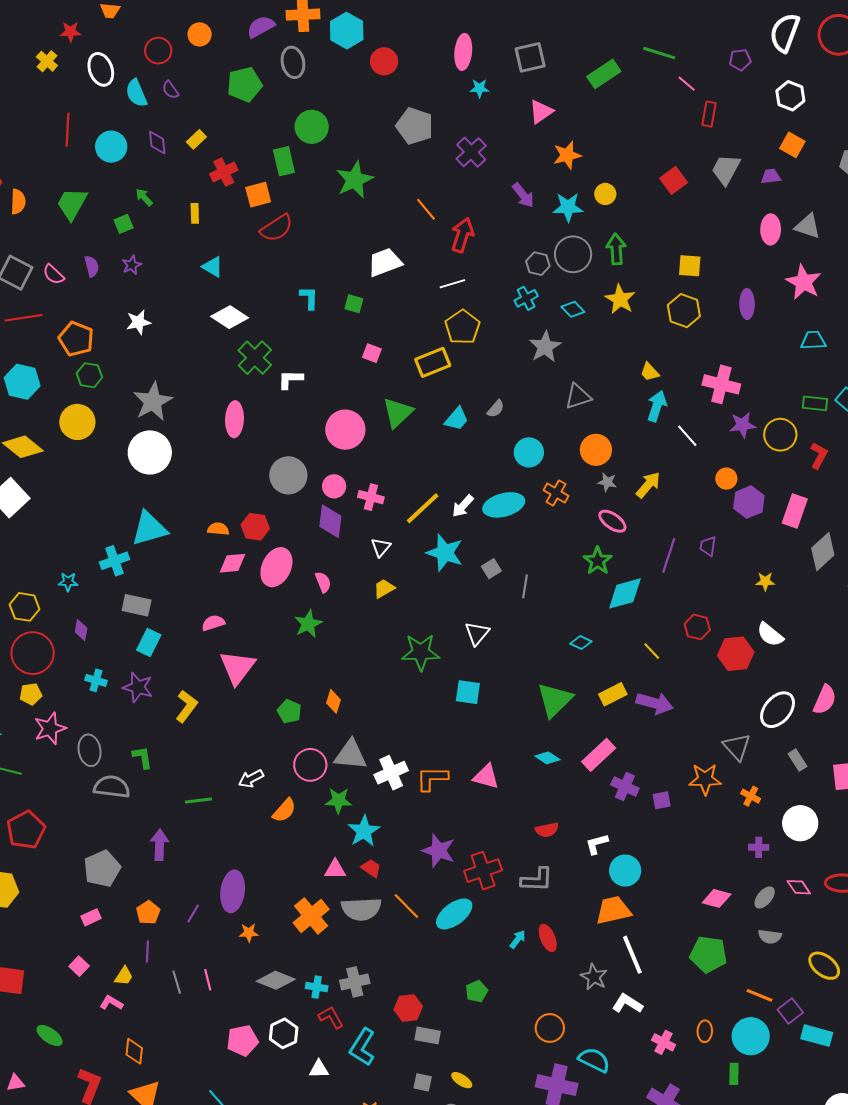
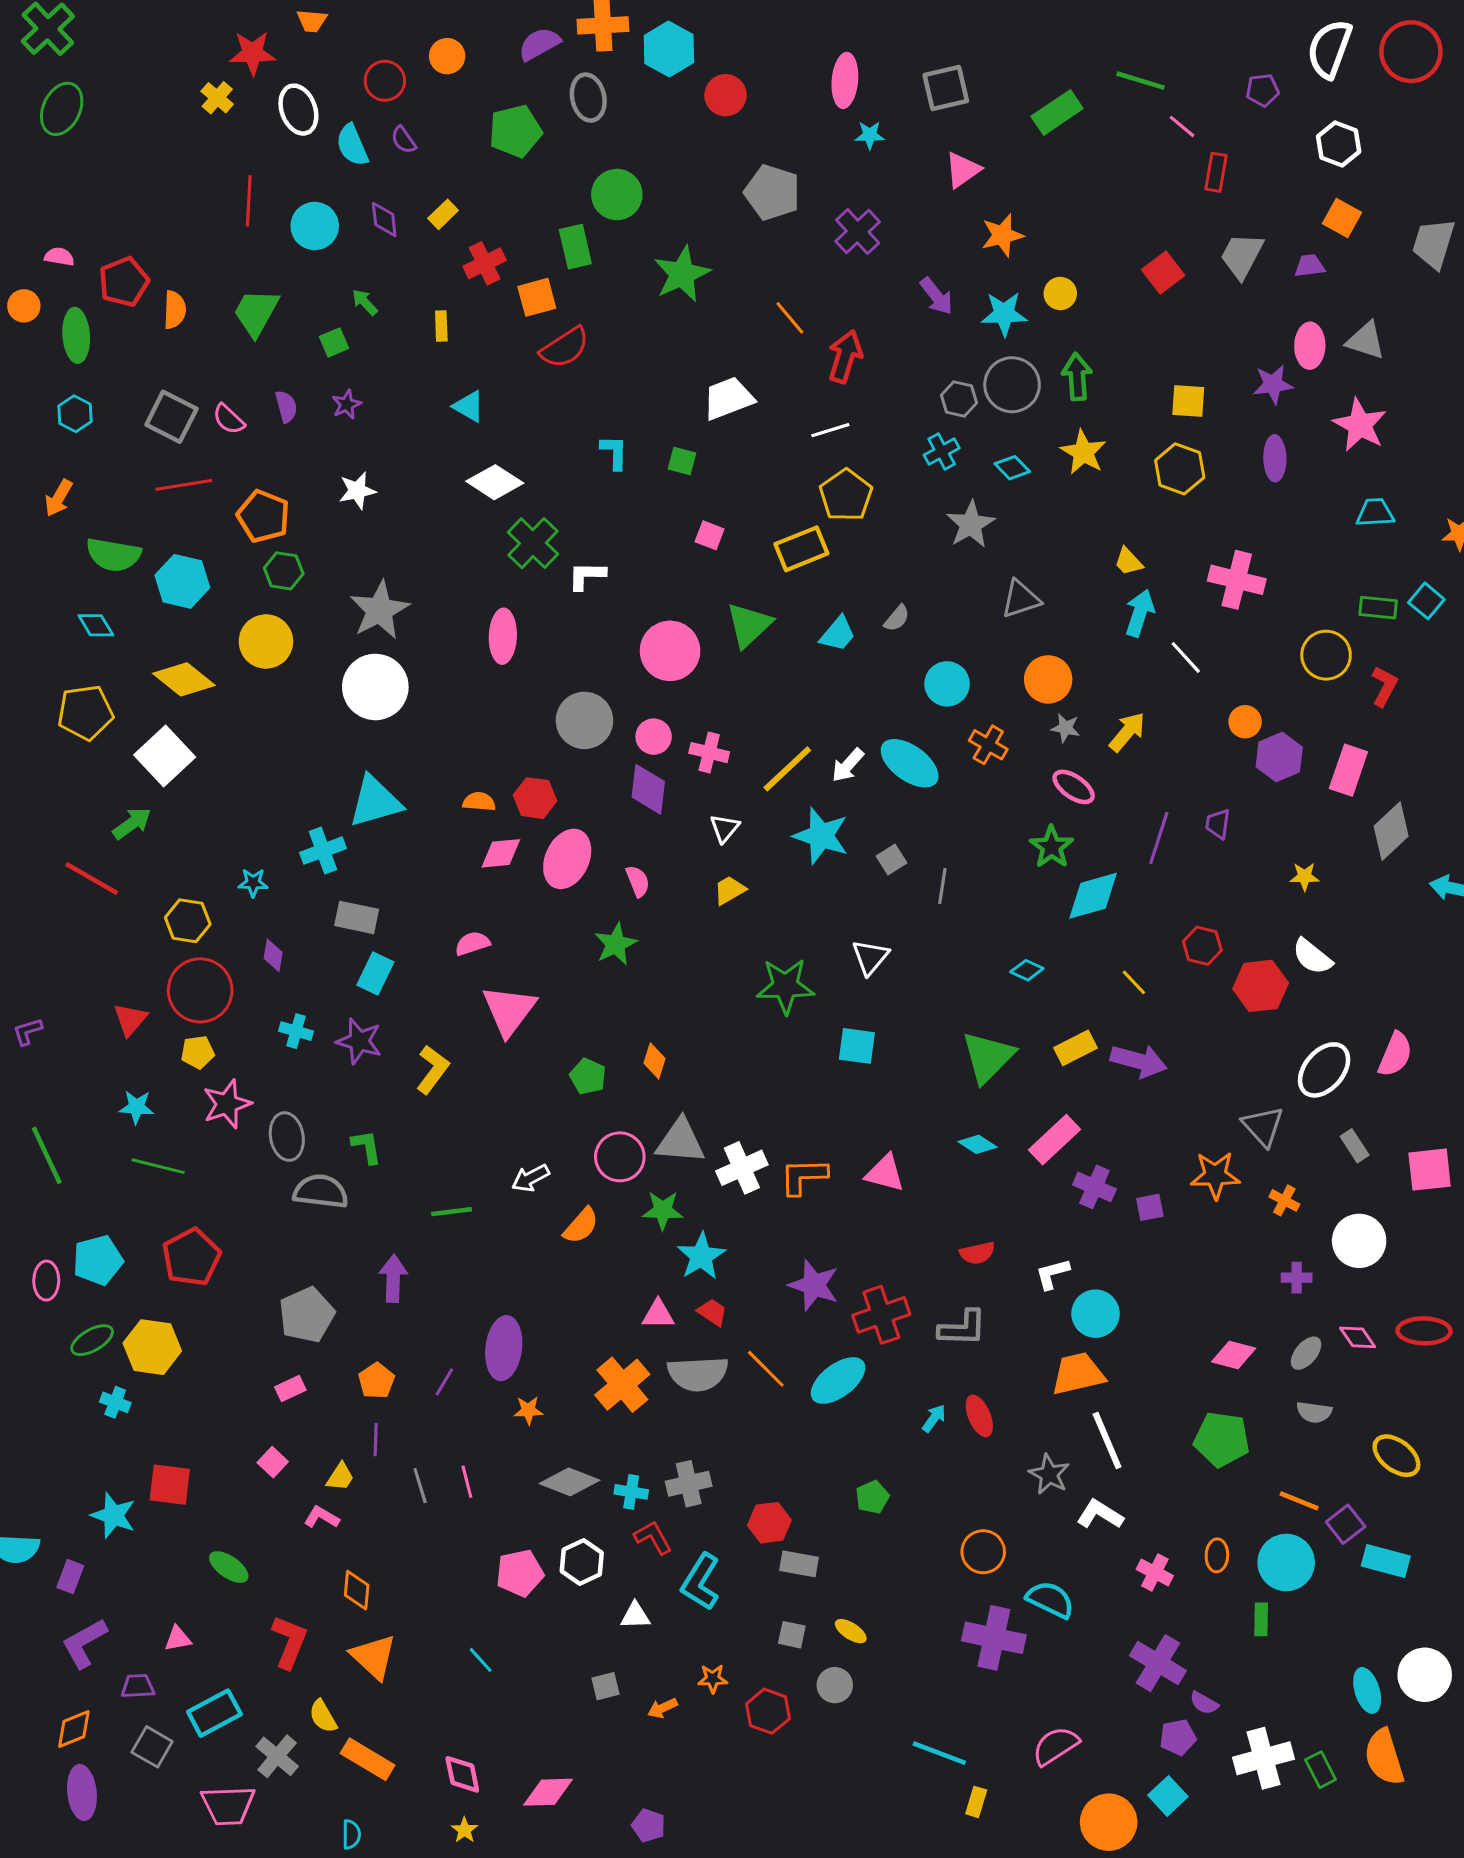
red star: (71, 32) -> (253, 53), size x1.4
purple star: (742, 425) -> (1273, 384), moved
cyan ellipse: (504, 505) -> (910, 763), turned 51

